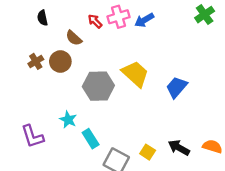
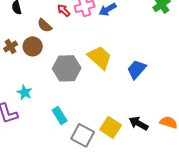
cyan star: (68, 120) -> (25, 92), moved
yellow square: (148, 152) -> (111, 127), size x1.5

